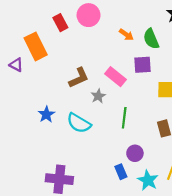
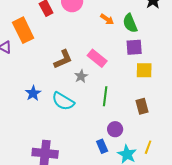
purple square: (142, 65) -> (134, 47), moved

